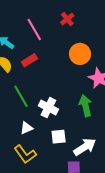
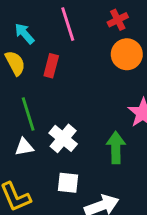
orange circle: (80, 54) -> (127, 54), moved
red rectangle: (29, 60) -> (51, 66), turned -56
white triangle: (26, 128) -> (24, 147), moved

